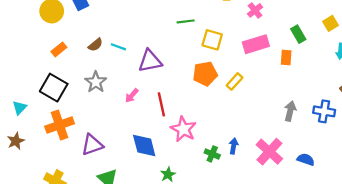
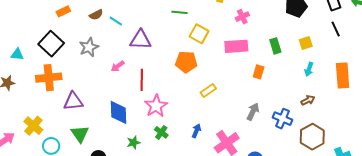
orange rectangle: (286, 58) -> (259, 72), moved
yellow rectangle: (235, 81) -> (208, 90), moved
cyan triangle: (20, 108) -> (17, 54), turned 40
green cross: (212, 154) -> (161, 132), moved

